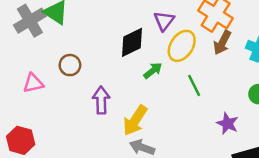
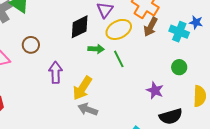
yellow ellipse: (182, 46) -> (119, 29), turned 30
green arrow: (153, 71) -> (96, 49), turned 42
green line: (194, 85) -> (119, 59), moved

